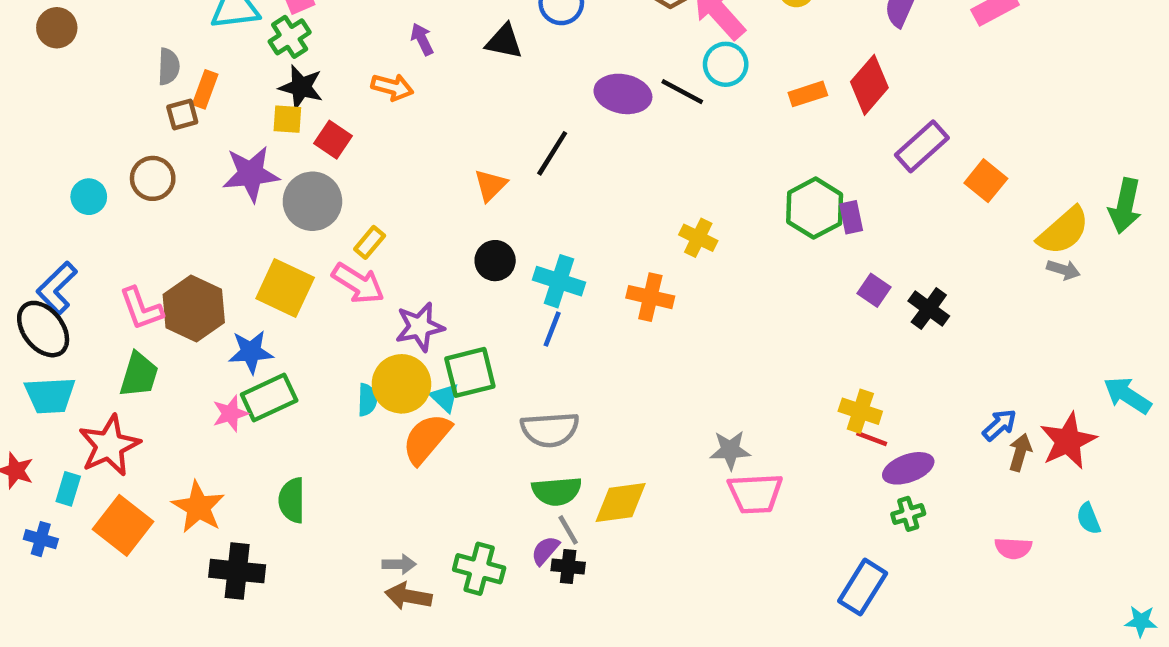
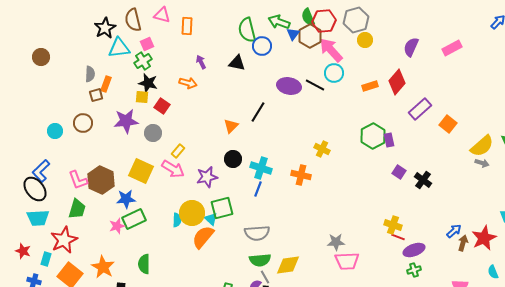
gray circle: (312, 201) -> (153, 133), size x0.7
purple star: (420, 327) -> (207, 177), moved

